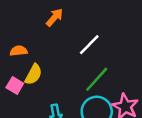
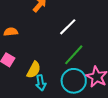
yellow semicircle: (33, 74) -> (34, 70), moved

